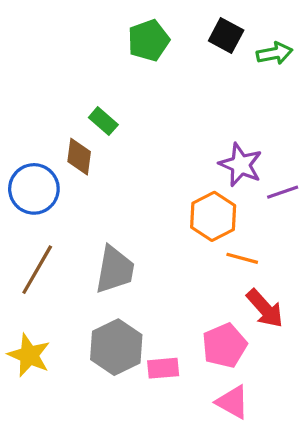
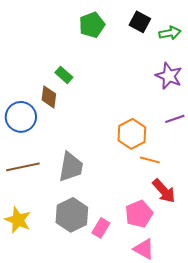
purple star: (241, 165) -> (169, 76), moved
brown line: (37, 270) -> (23, 167), turned 48
pink rectangle: (163, 368) -> (101, 228), turned -54

